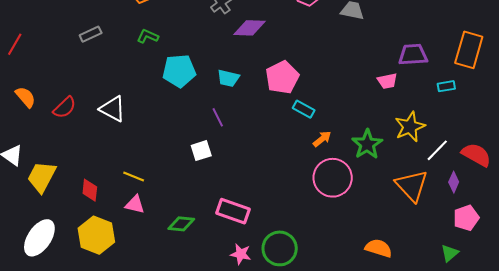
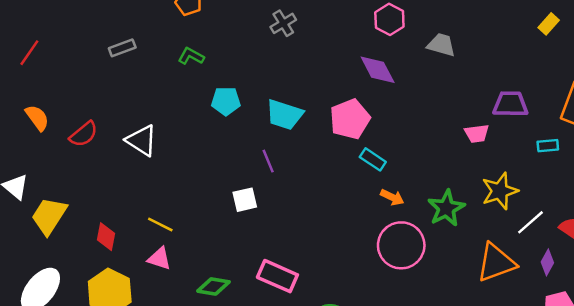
purple diamond: (250, 28) -> (378, 70), moved, turned 56
cyan pentagon: (179, 71) -> (226, 101), size x0.7
cyan trapezoid: (228, 78) -> (285, 115), size x1.4
orange arrow: (322, 139) -> (392, 197), turned 60
orange triangle: (412, 186) -> (496, 263), turned 48

